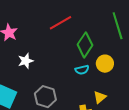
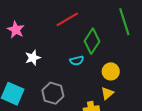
yellow circle: (105, 64) -> (111, 71), moved
cyan semicircle: (82, 70) -> (77, 61), moved

